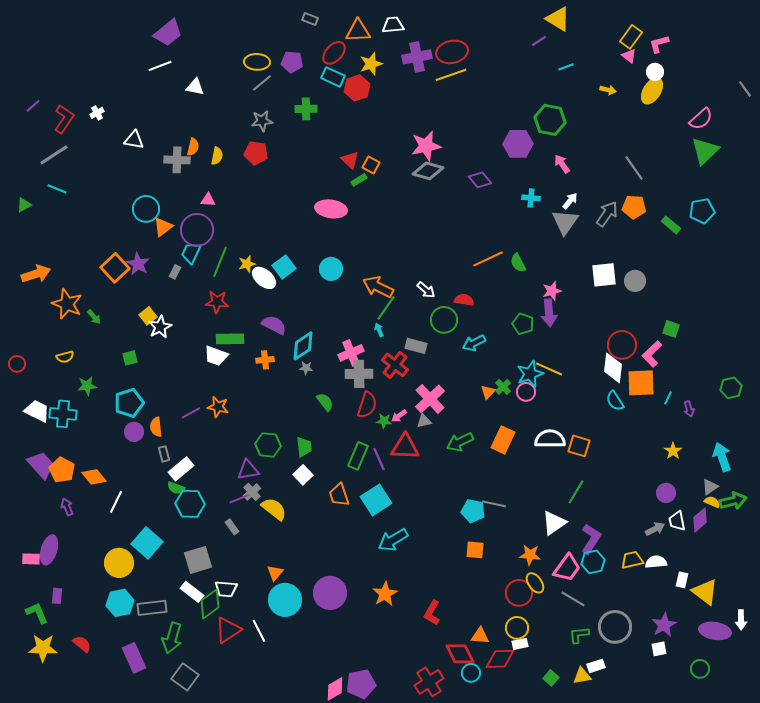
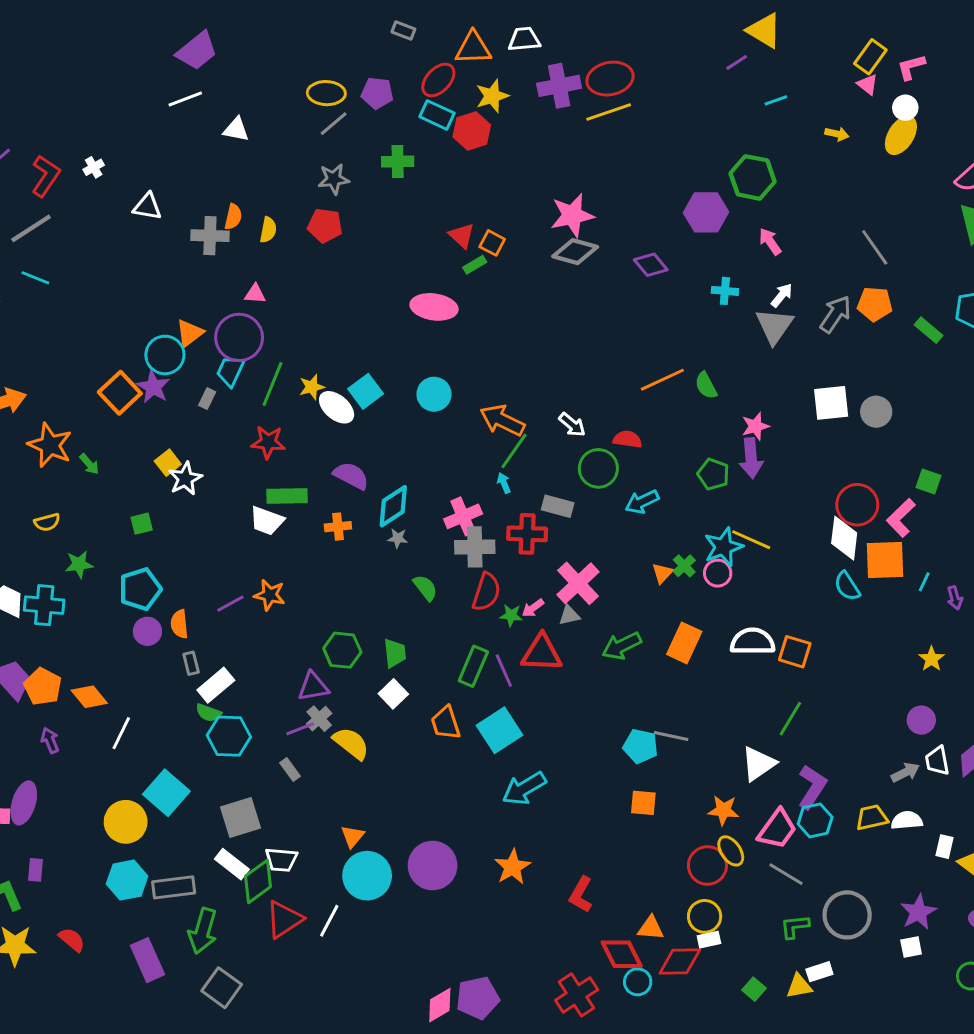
cyan circle: (146, 209) -> (165, 355), moved
red cross: (395, 365) -> (527, 534), turned -36
white line: (259, 631) -> (329, 921), turned 55

